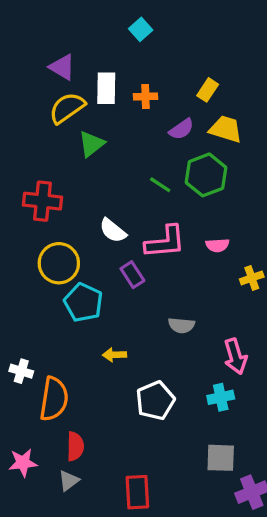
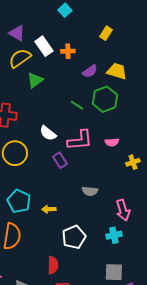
white rectangle: (106, 88) -> (44, 46), turned -36
yellow rectangle: (208, 90) -> (106, 33), moved
cyan pentagon: (83, 302) -> (19, 201), moved
red semicircle: (75, 446) -> (53, 265), moved

